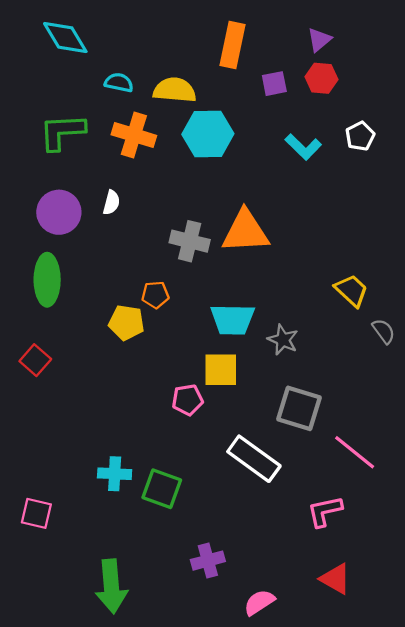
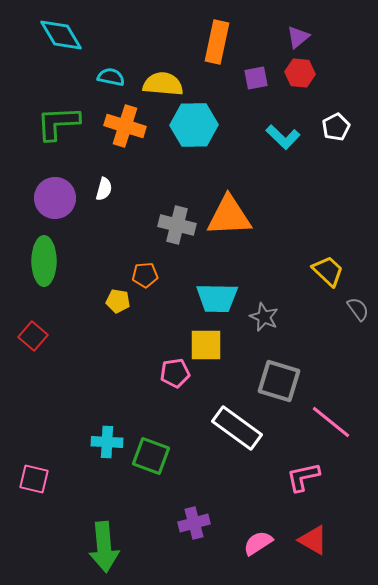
yellow pentagon: (126, 323) -> (118, 301), size x0.7
pink semicircle: (259, 602) -> (258, 543), moved

